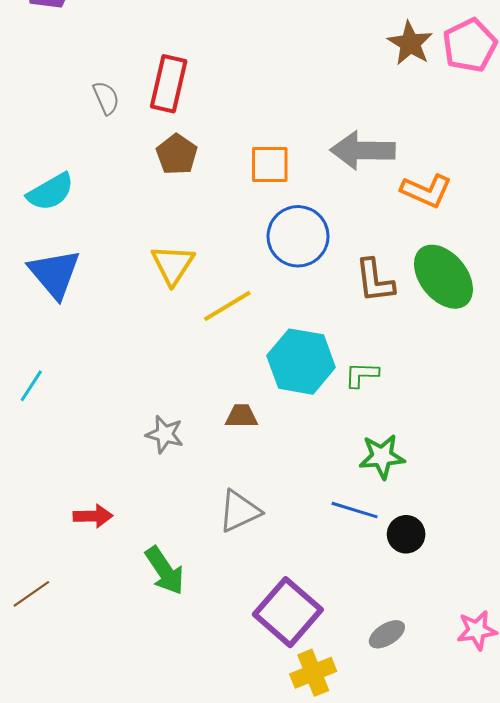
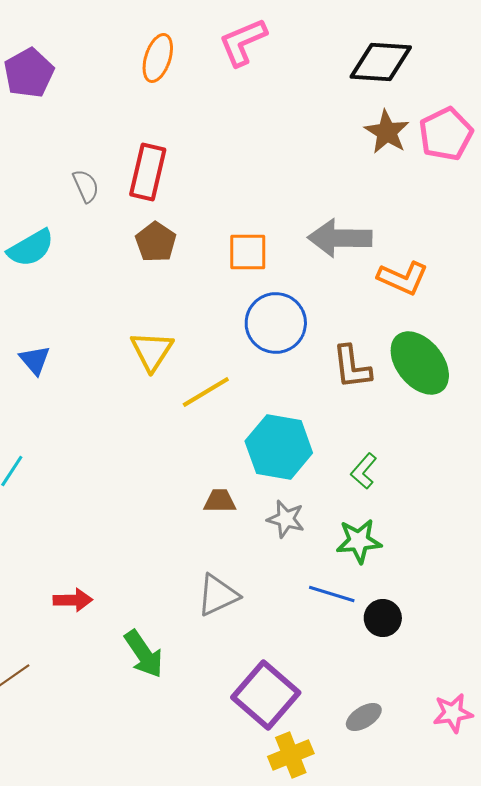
cyan semicircle: (51, 192) -> (31, 248), moved
blue triangle: (55, 274) -> (35, 360), size x0.6
green L-shape: (362, 375) -> (364, 471), moved, turned -51
gray star: (165, 434) -> (286, 519), moved

